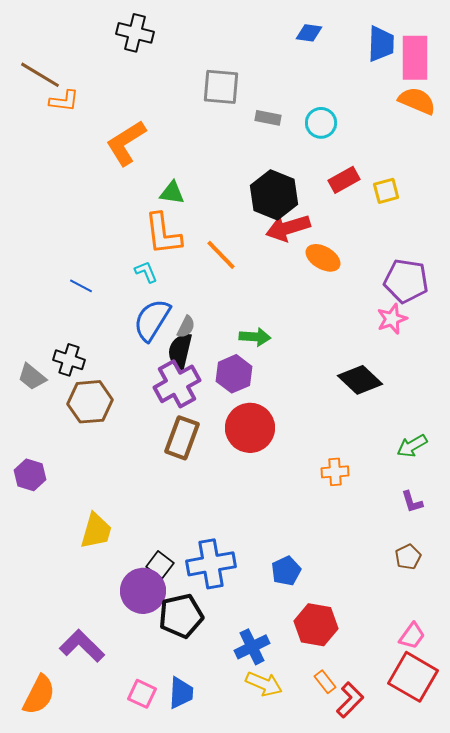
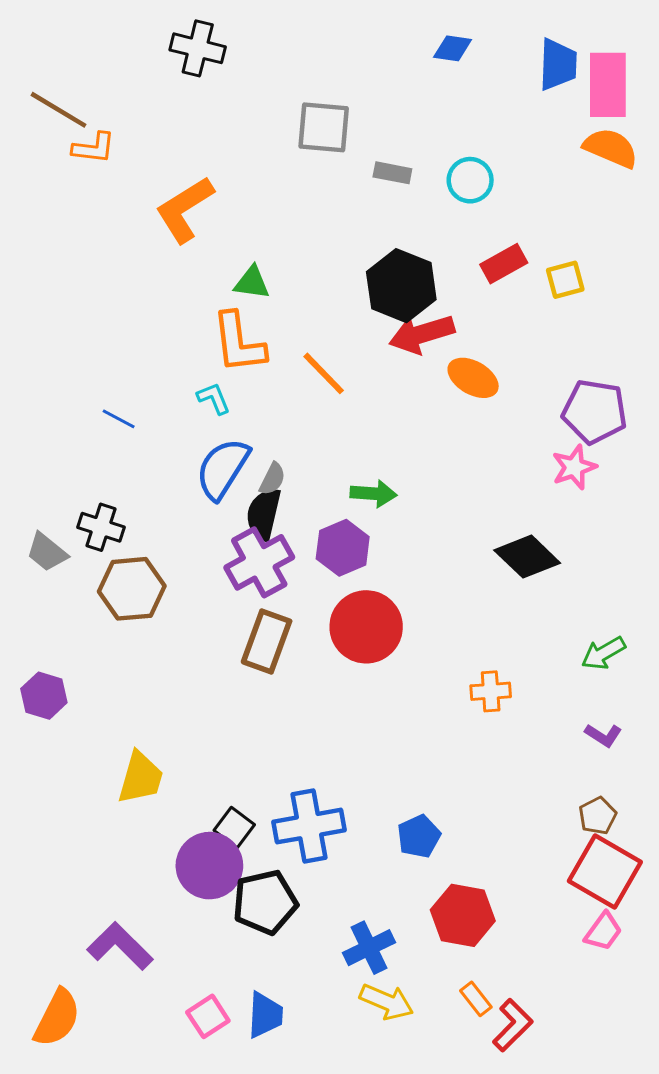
purple L-shape: (412, 502) -> (603, 735), turned -40
red square: (413, 677) -> (605, 871), moved
pink square: (142, 694) -> (208, 1016), turned 32

